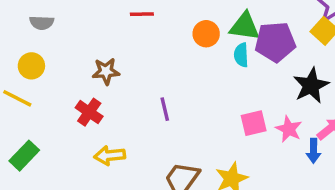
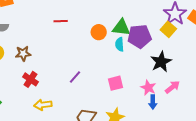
brown star: (106, 71) -> (23, 54), moved
purple line: (165, 109) -> (75, 77), turned 56
pink square: (254, 123) -> (116, 83), moved
blue arrow: (313, 151) -> (153, 102), moved

